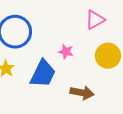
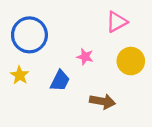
blue trapezoid: (43, 74) -> (60, 81), size x0.7

